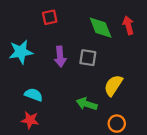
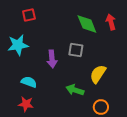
red square: (50, 17) -> (29, 15), moved
purple arrow: (60, 57) -> (52, 59), moved

